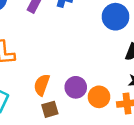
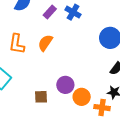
orange semicircle: (42, 85) -> (45, 43), moved

